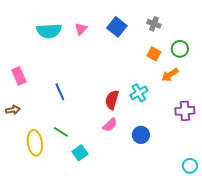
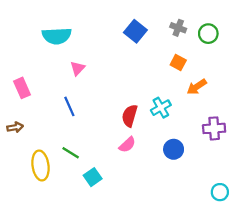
pink triangle: (81, 29) -> (78, 68), moved
green circle: (180, 49) -> (208, 34), moved
blue circle: (141, 135) -> (174, 149), moved

